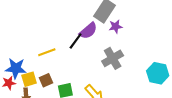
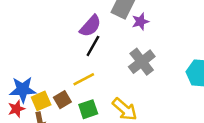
purple semicircle: (88, 31) -> (90, 26), moved
yellow line: (47, 52) -> (84, 79), moved

